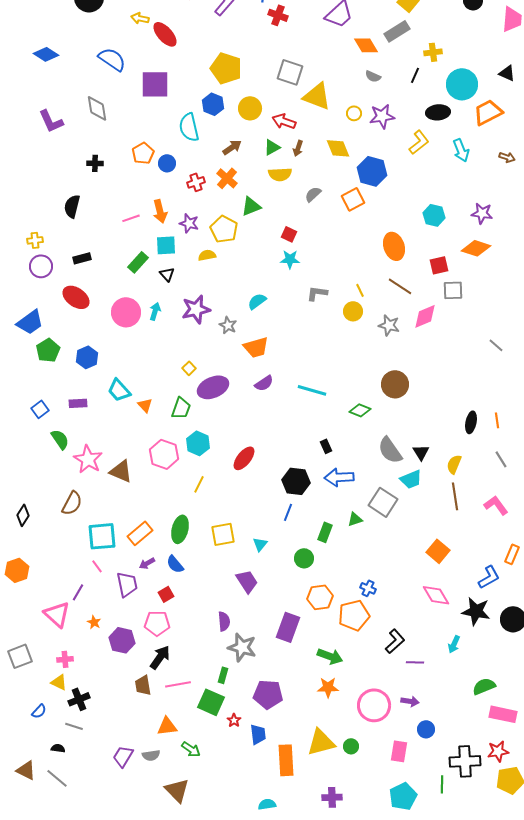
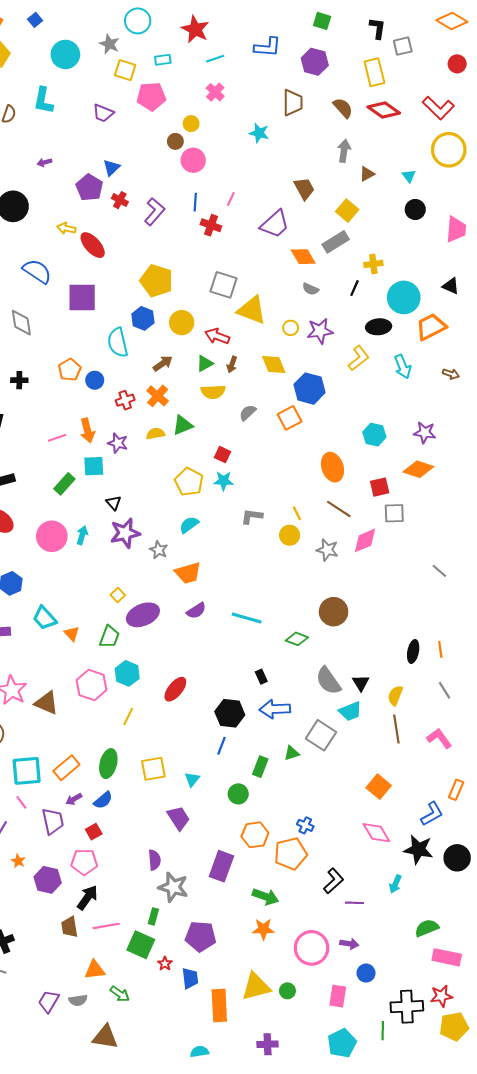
yellow pentagon: (224, 229) -> (189, 482), moved
yellow semicircle: (207, 255) -> (155, 434), moved
black triangle: (167, 274) -> (114, 503), moved
blue semicircle: (175, 564) -> (103, 800), turned -90
brown triangle: (177, 790) -> (105, 1037), turned -36

